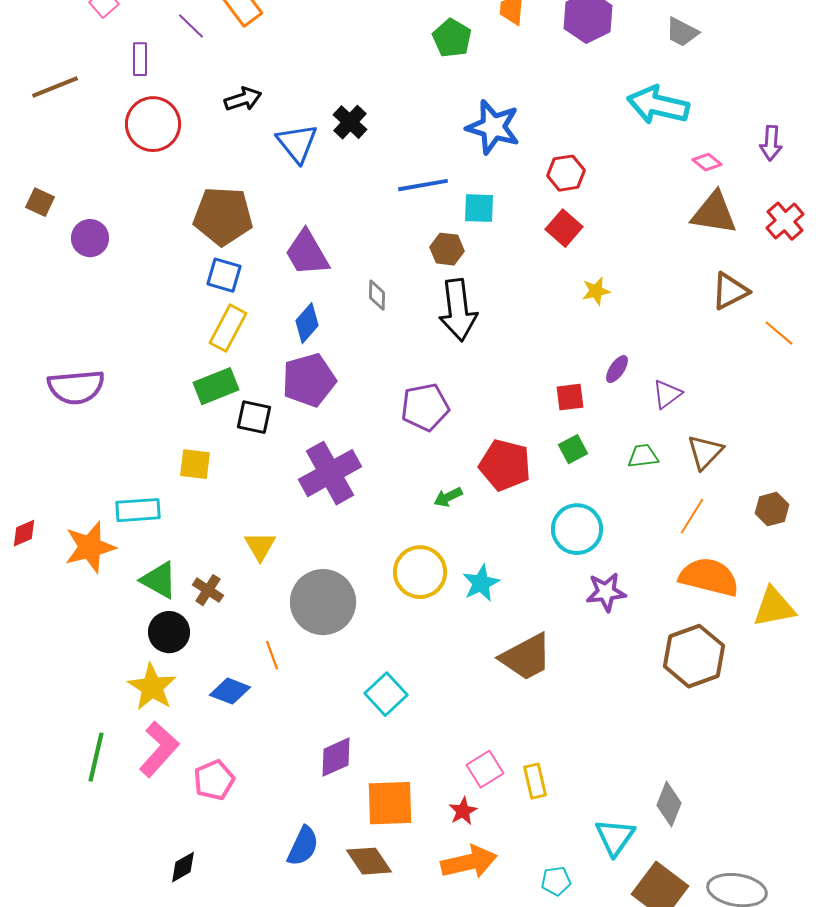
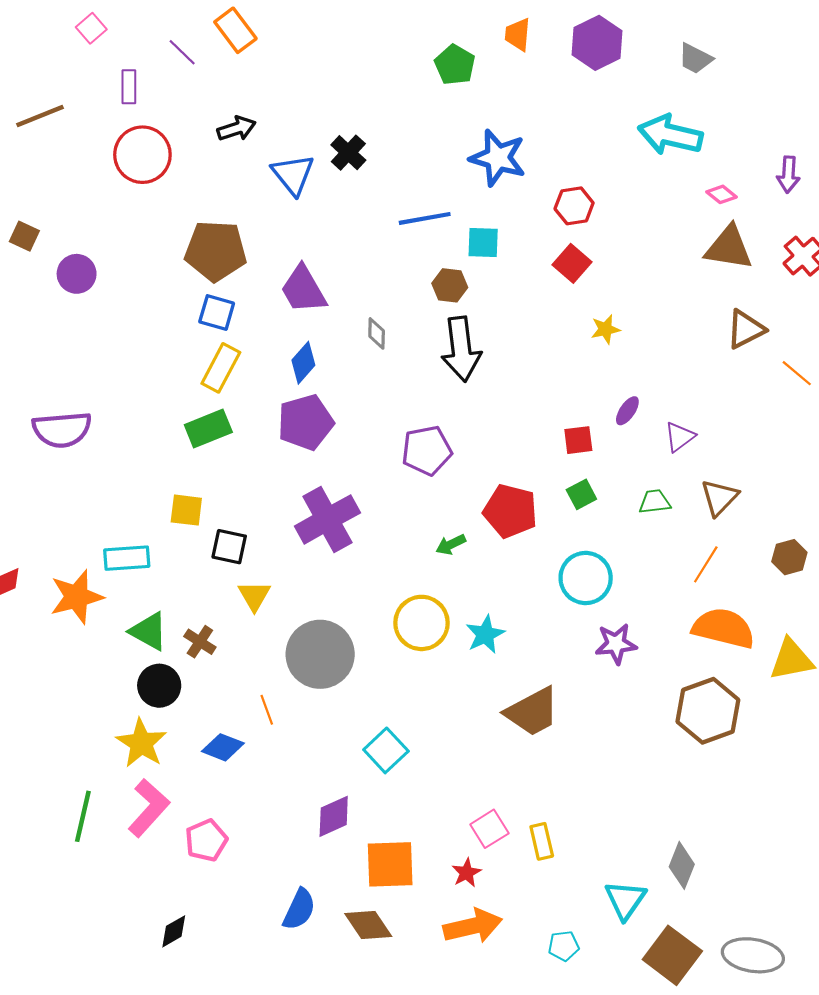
black square: (254, 417) -> (229, 547), moved

